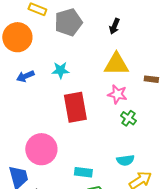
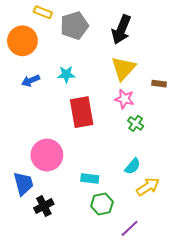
black arrow: (114, 26) -> (121, 30), size x1.8
yellow triangle: (116, 64) -> (123, 68), turned -48
cyan semicircle: (125, 160) -> (133, 166), turned -42

